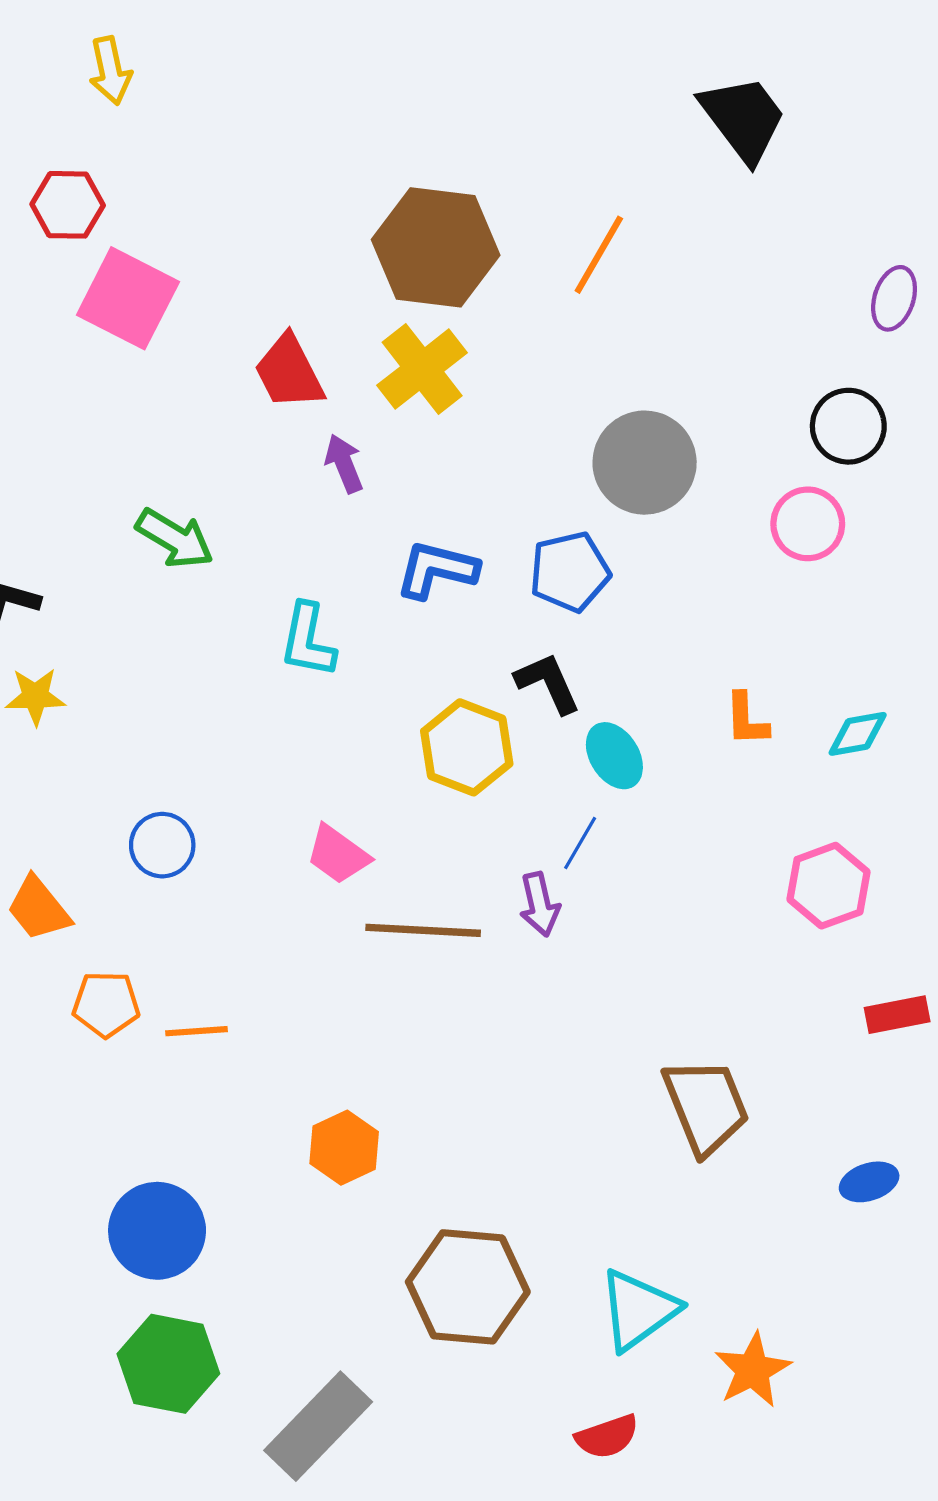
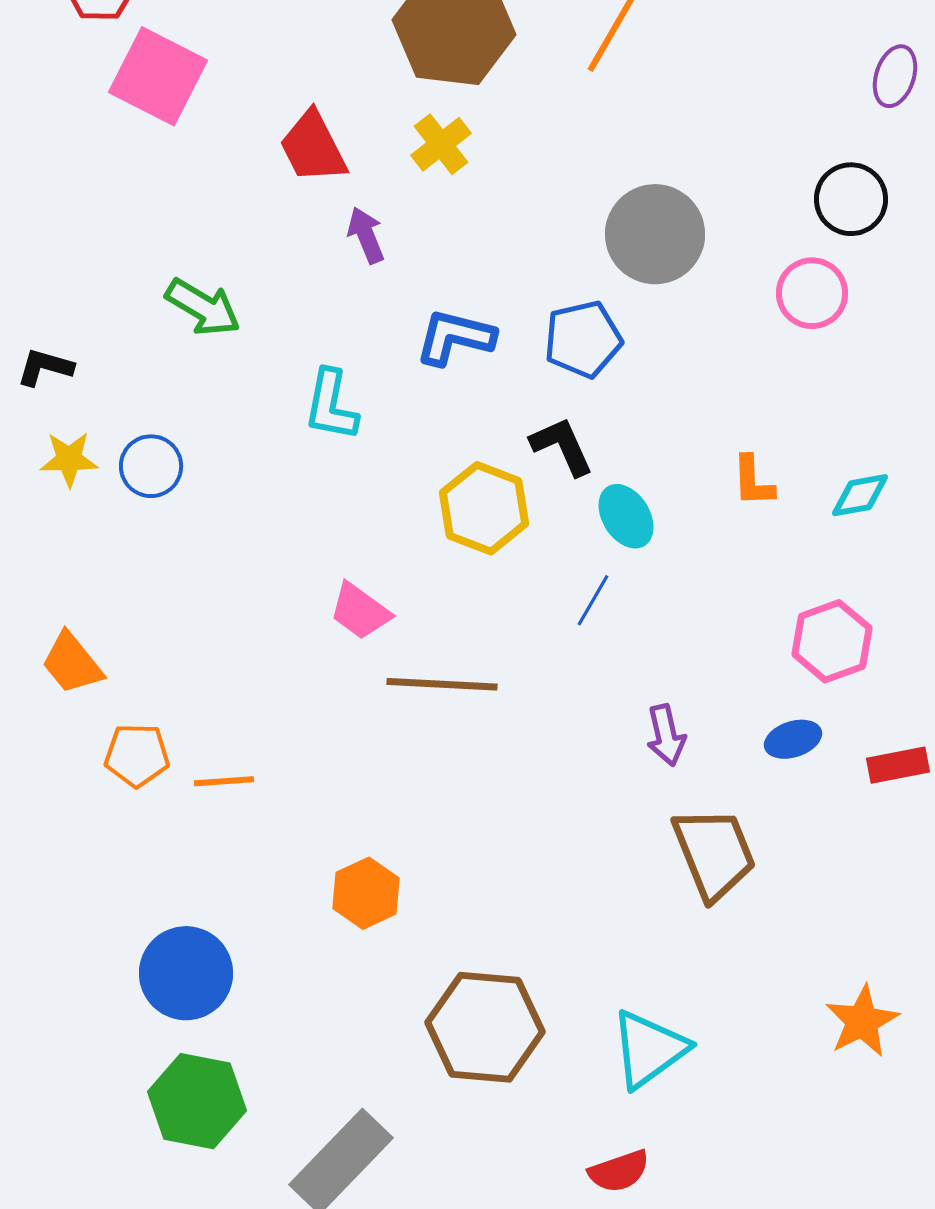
yellow cross: (422, 369) -> (441, 144), size x0.7
blue circle: (162, 845) -> (151, 466), moved
purple arrow: (540, 904) -> (666, 735), moved
blue ellipse: (869, 1182) -> (793, 739), moved
orange star: (753, 1370) -> (862, 1021), moved

